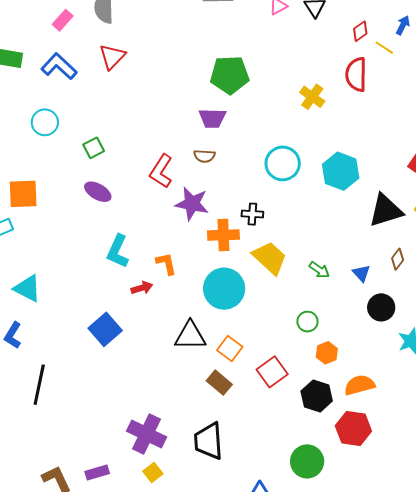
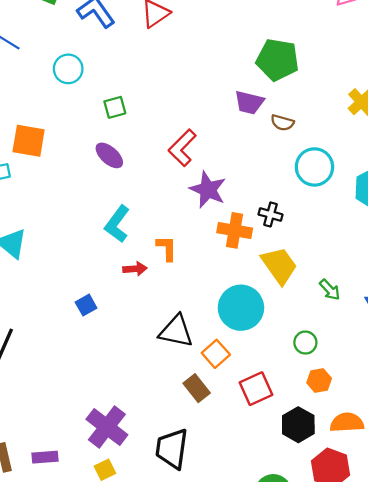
brown semicircle: (204, 156) -> (282, 123), moved
cyan circle: (224, 289) -> (241, 308), moved
blue square: (105, 329) -> (86, 305), size x0.6

